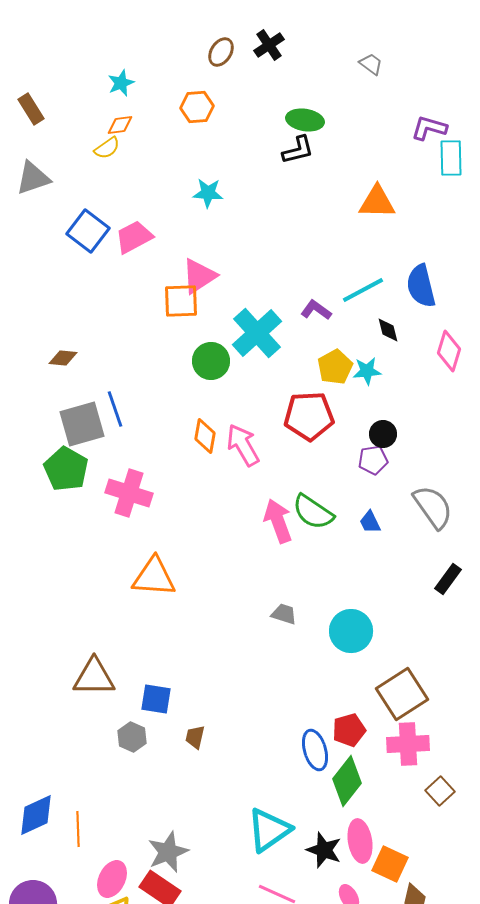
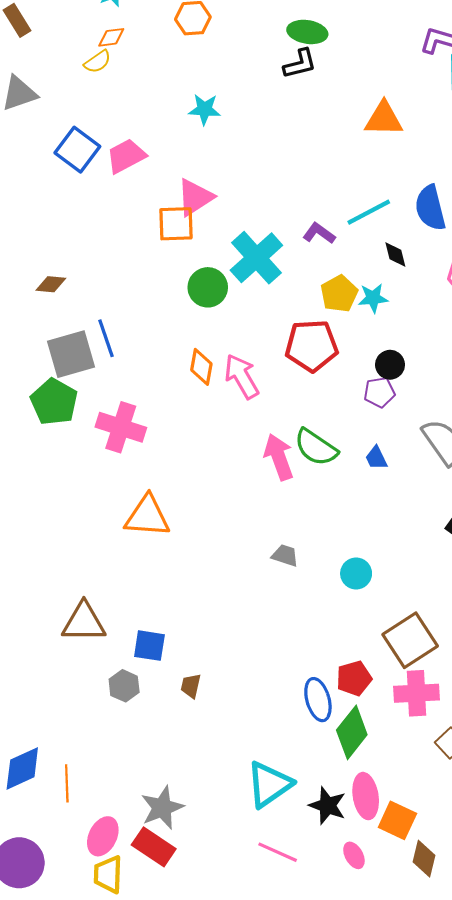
cyan circle: (351, 631) -> (356, 573), size x0.7

